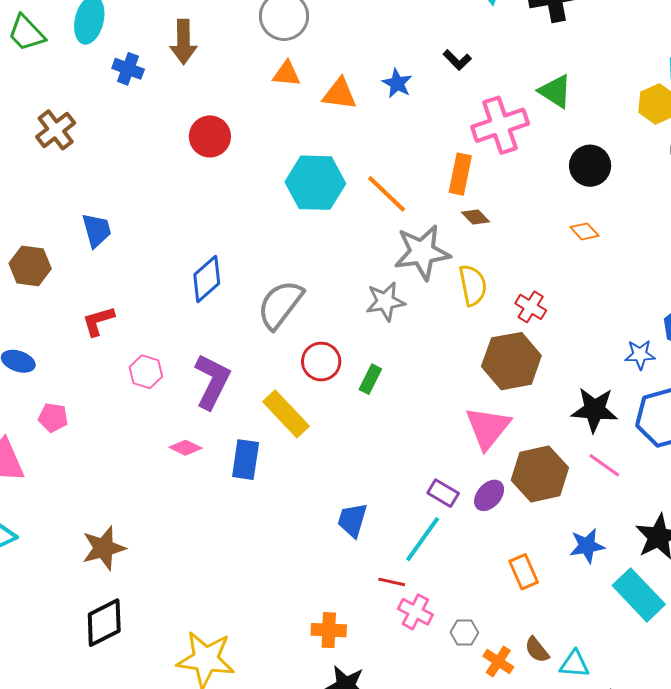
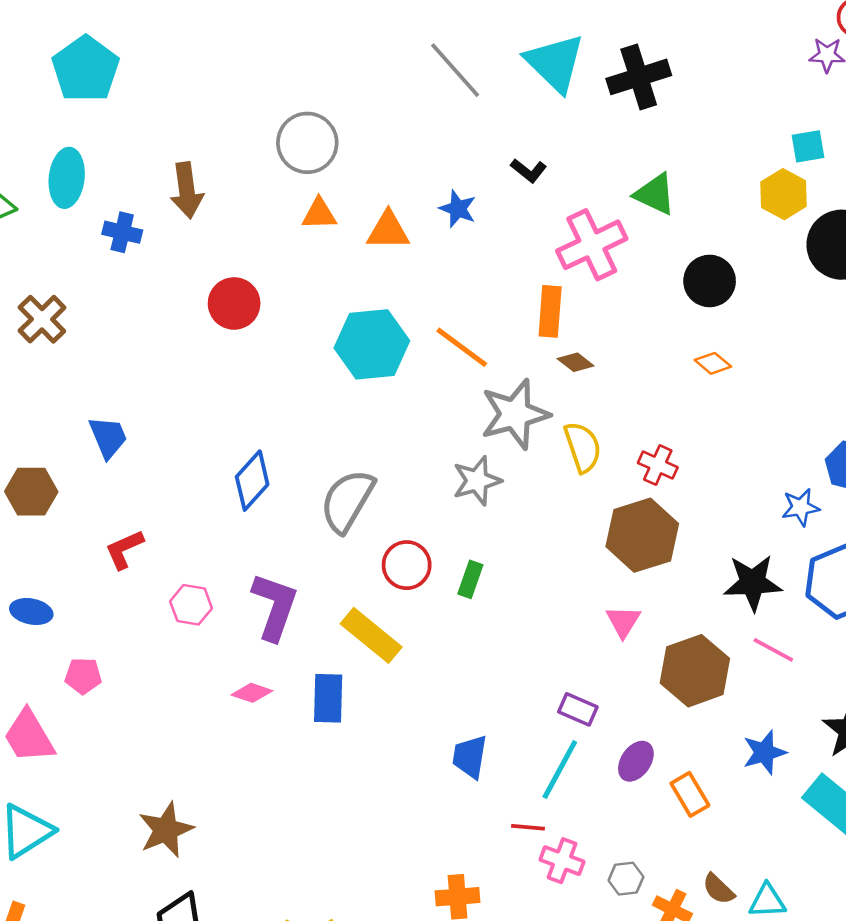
pink triangle: (488, 428) -> (623, 622), size x0.6
purple ellipse: (489, 495) -> (636, 761), moved

